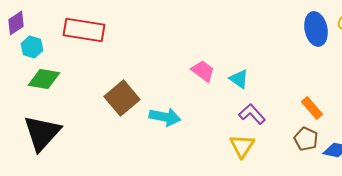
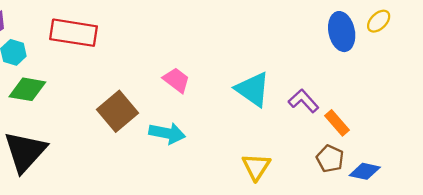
pink trapezoid: (203, 71) -> (176, 80), moved
cyan triangle: (239, 79) -> (253, 89), size x1.6
purple L-shape: (252, 114) -> (304, 101), moved

